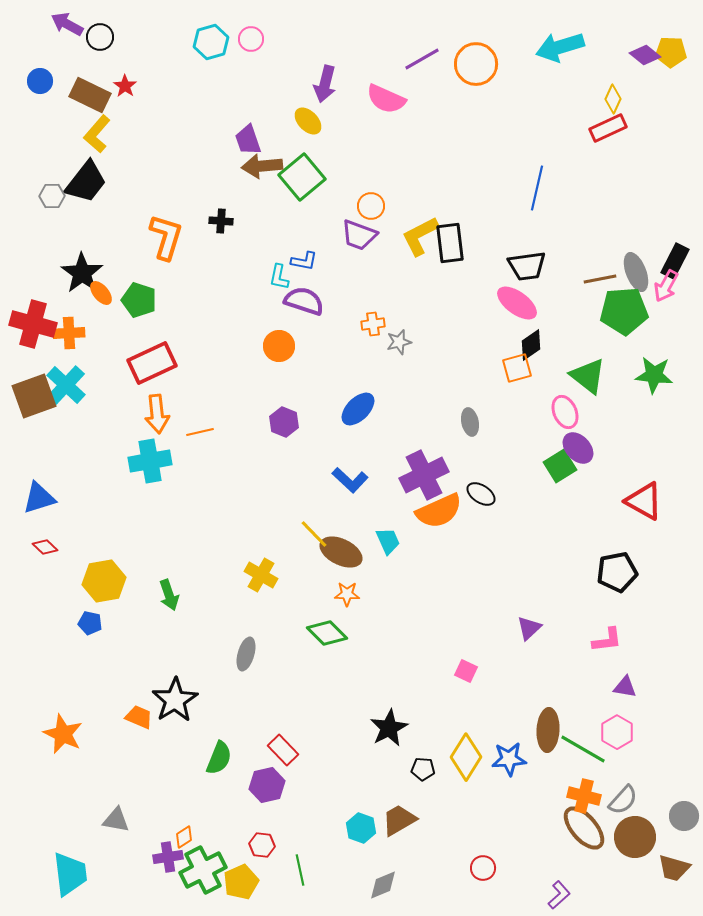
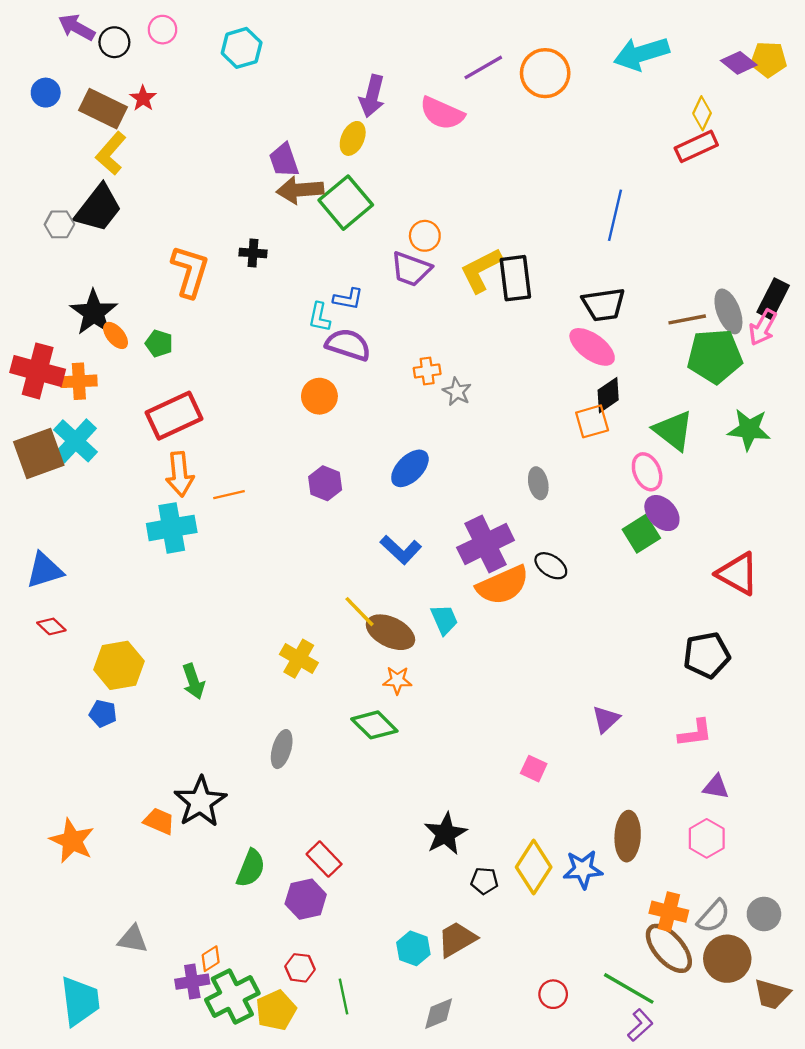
pink circle: (251, 39) -> (162, 30), moved
yellow ellipse: (308, 121) -> (353, 138), turned 68
green pentagon: (139, 300) -> (159, 343), size x0.7
gray star: (399, 342) -> (457, 392), turned -30
green line: (583, 749) -> (629, 988), moved
gray circle: (684, 816) -> (764, 914), moved

